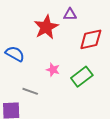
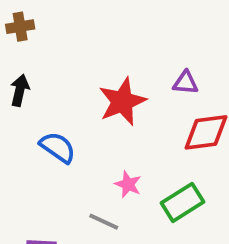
purple triangle: (70, 14) -> (186, 83), moved
gray line: (30, 91) -> (104, 222), moved

